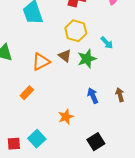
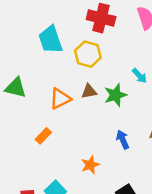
yellow hexagon: (76, 31) -> (88, 54), moved
brown triangle: (65, 56) -> (89, 91), turned -48

